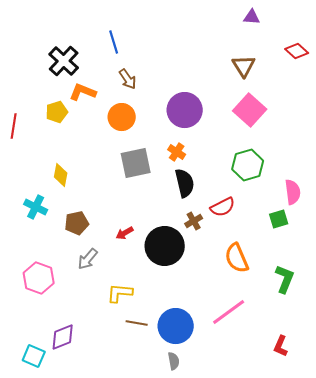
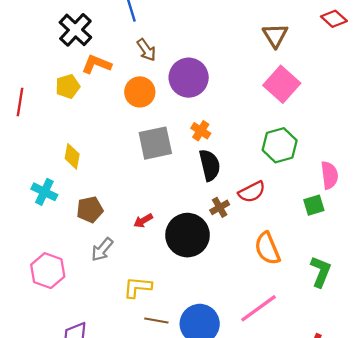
purple circle: (185, 110) -> (189, 78), moved

